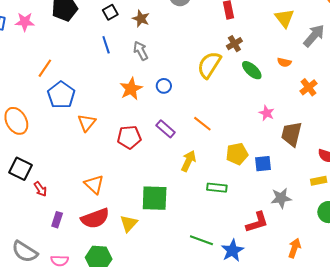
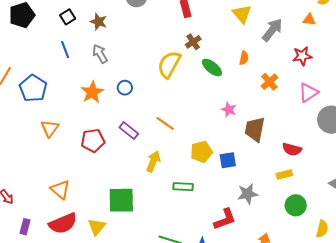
orange semicircle: (284, 62) -> (244, 58), turned -88
blue pentagon: (61, 95) -> (33, 88), moved

